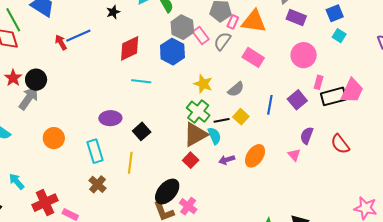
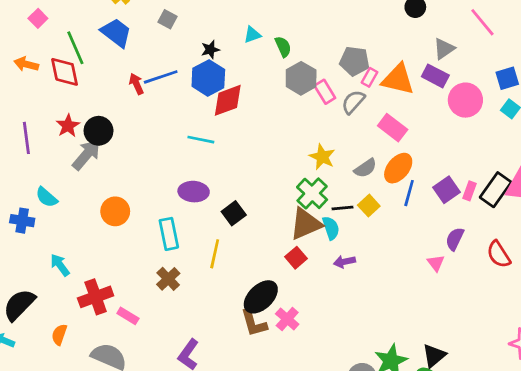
purple rectangle: (296, 18) -> (435, 76), moved
blue hexagon: (172, 52) -> (208, 78), moved
pink circle: (304, 55) -> (465, 100), moved
cyan line: (141, 81) -> (201, 140), moved
pink rectangle: (319, 82) -> (470, 191), moved
black rectangle: (334, 96) -> (496, 190), turned -45
orange ellipse: (255, 156) -> (398, 168), moved

